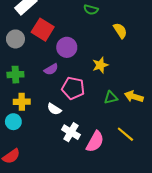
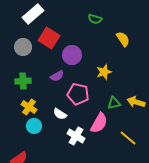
yellow cross: (22, 102) -> (29, 107), turned 35
cyan circle: (13, 122) -> (34, 126), moved
pink semicircle: (95, 142) -> (99, 123), moved

